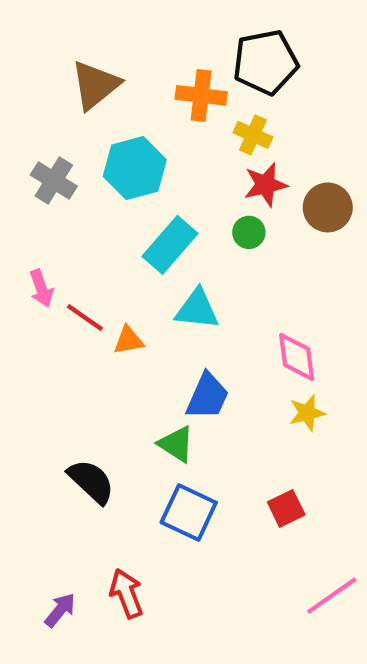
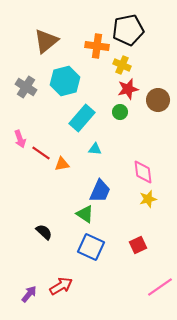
cyan triangle: (197, 309) -> (95, 149), size x0.6
black semicircle: (91, 481) -> (44, 232), size x0.7
red arrow: (126, 593) -> (61, 286), turned 80

